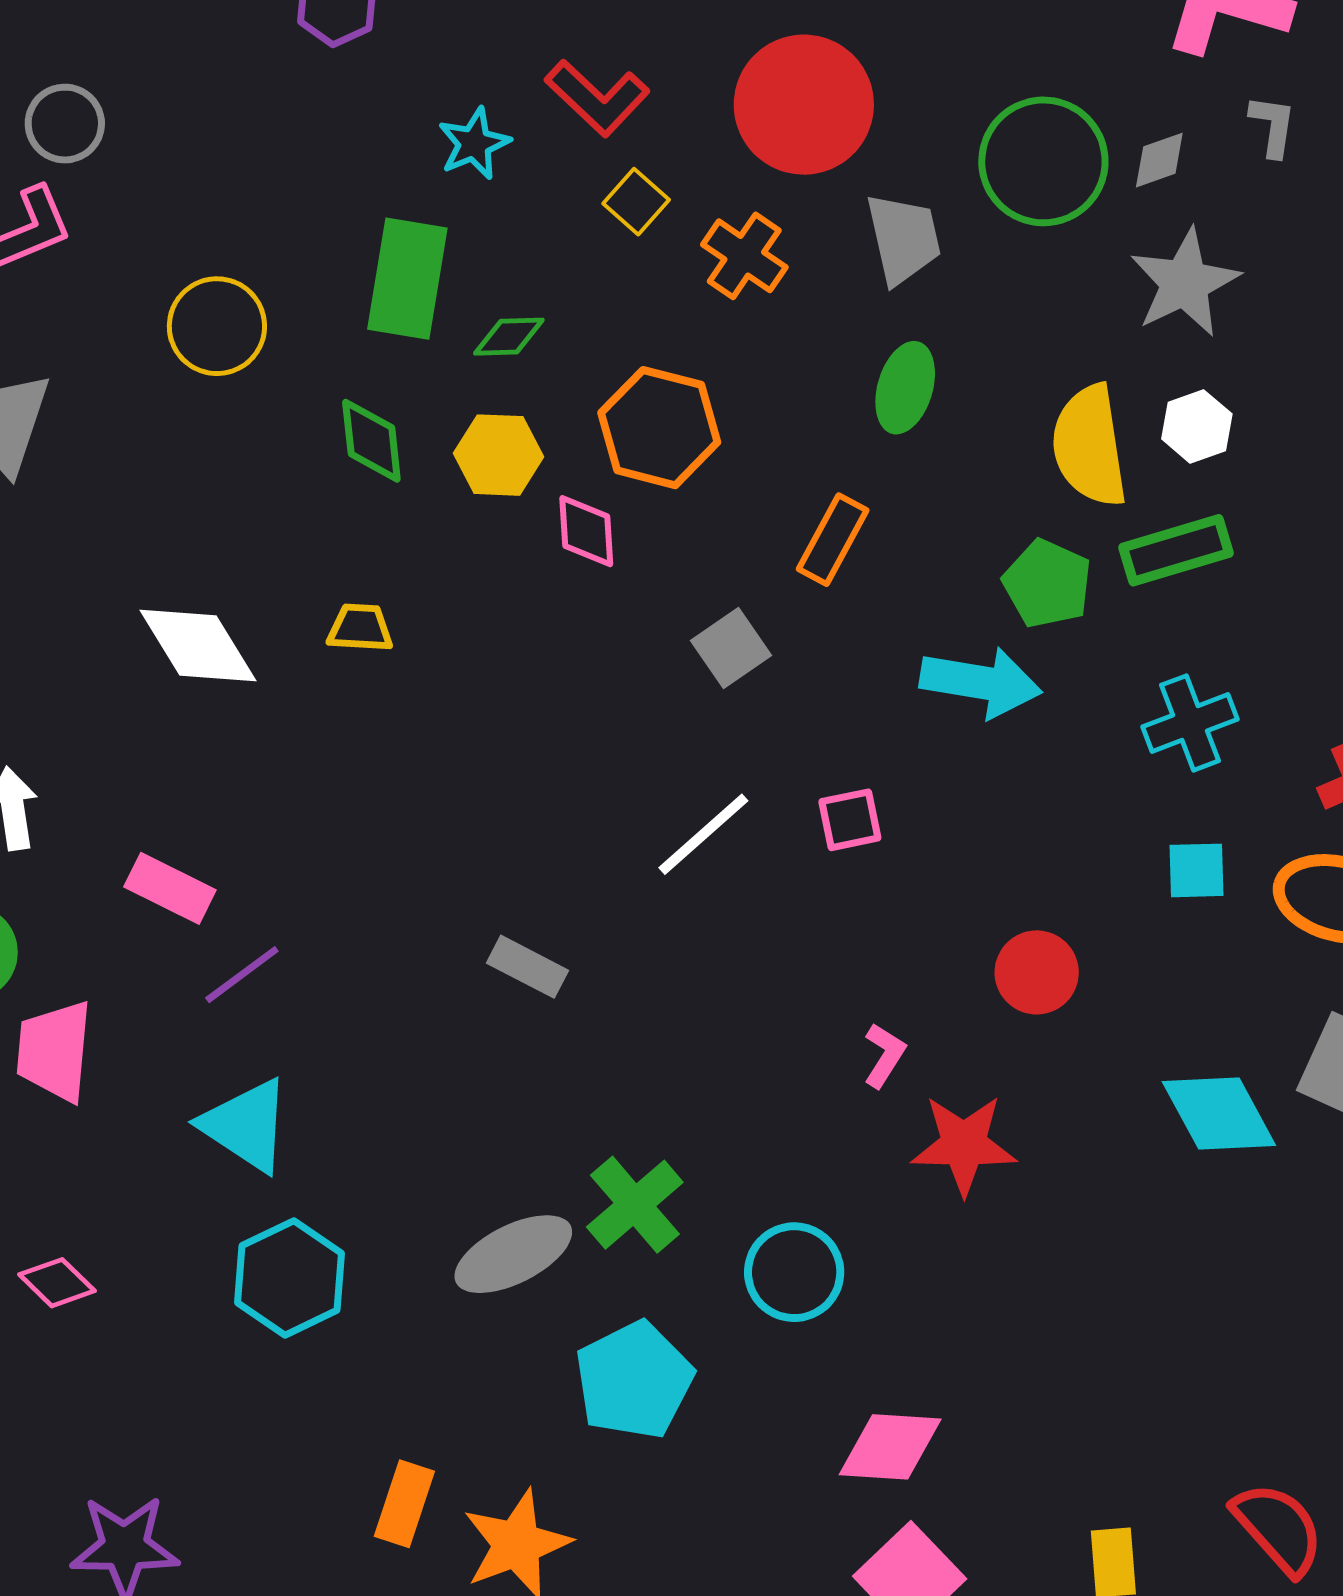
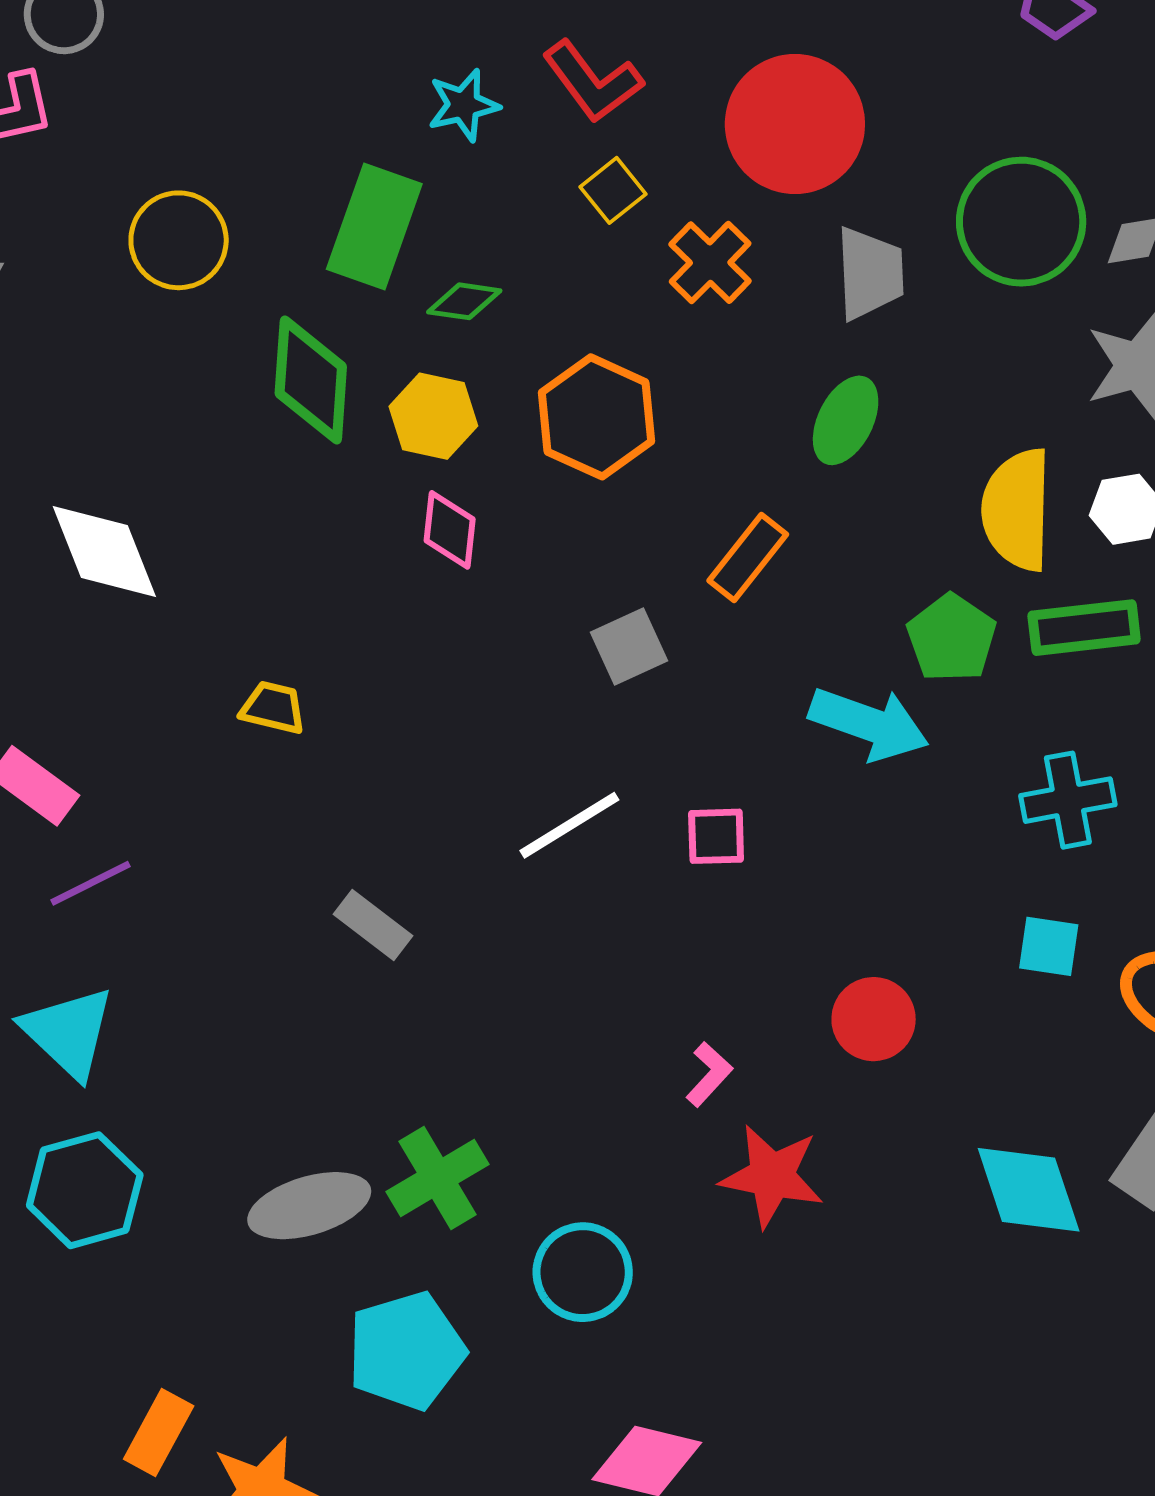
green diamond: (371, 441) -> (311, 380), size x1.4
pink diamond: (586, 531) -> (450, 530), moved
yellow trapezoid: (360, 628) -> (273, 708), moved

